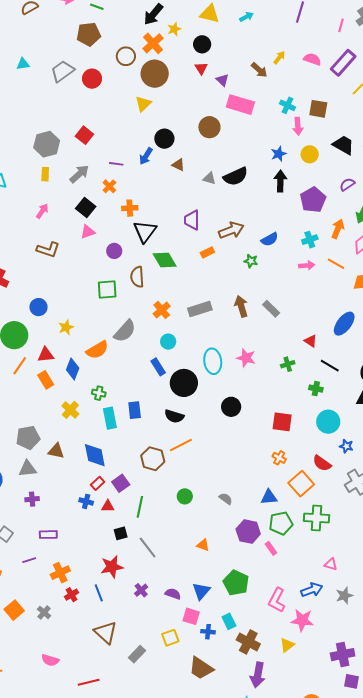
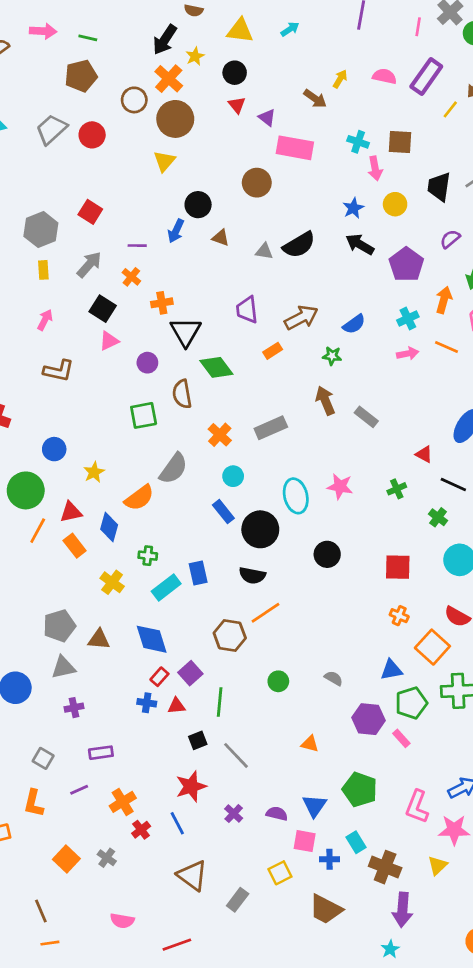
black trapezoid: (343, 145) -> (439, 187), turned -105
black arrow: (280, 181) -> (360, 244), turned -55
brown arrow: (241, 306) -> (325, 401), moved
green cross: (316, 389) -> (438, 517), turned 32
cyan rectangle: (110, 418) -> (166, 587), turned 70

